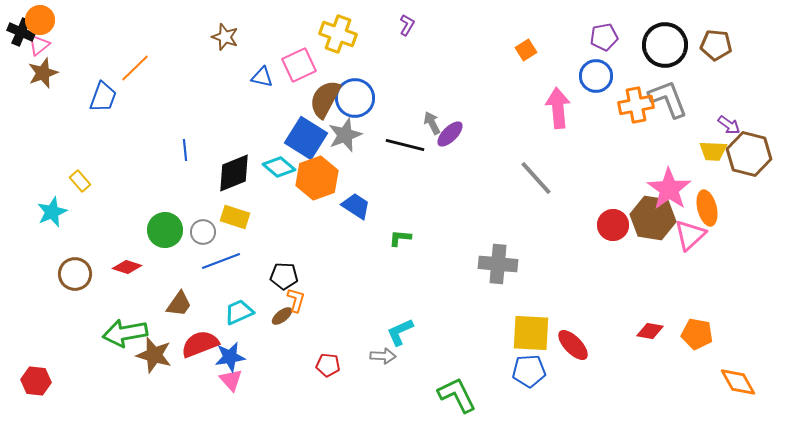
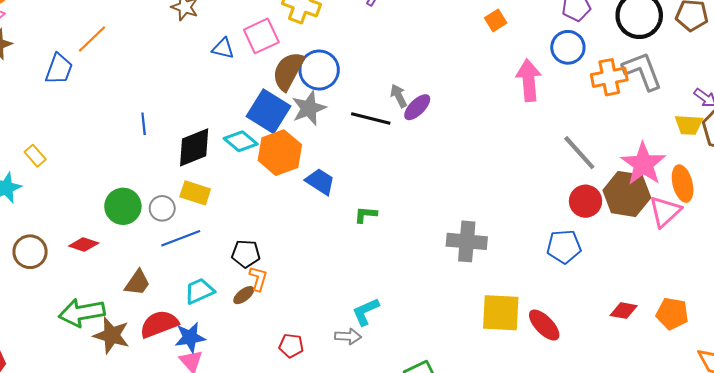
gray line: (536, 178) -> (579, 153), moved
blue pentagon: (529, 371) -> (564, 247), moved

